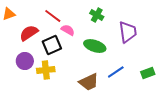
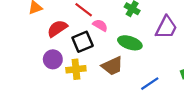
purple trapezoid: (128, 32) -> (166, 27), turned 35
blue line: (116, 72) -> (150, 84), moved
brown trapezoid: (89, 82) -> (112, 66), moved

